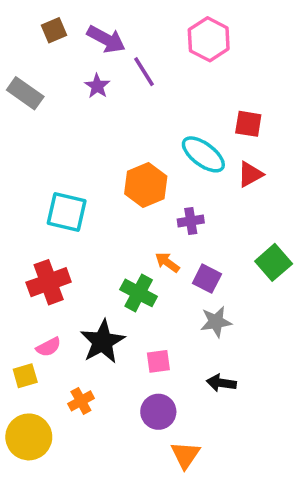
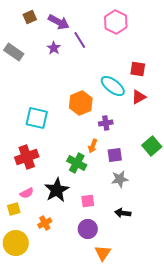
orange arrow: (167, 262) -> (93, 146), turned -104
purple square: (207, 279) -> (115, 155), turned -35

